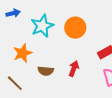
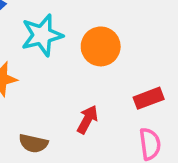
brown semicircle: (46, 71) -> (33, 143), moved

